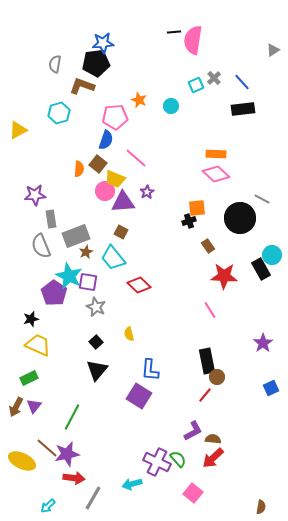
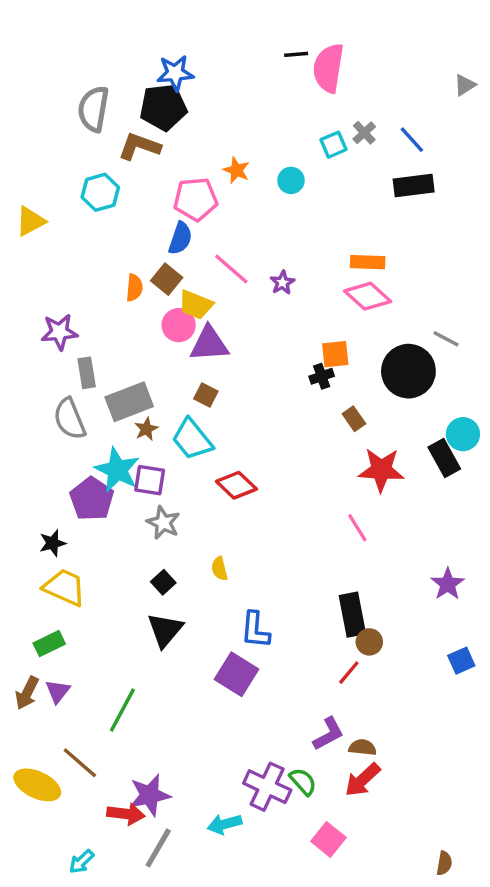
gray semicircle: (55, 64) -> (93, 109), size x1.5
purple star: (147, 192) -> (282, 283), moved
purple star: (67, 454) -> (150, 795), moved

